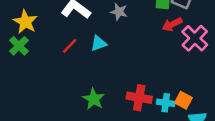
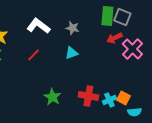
cyan triangle: (99, 43) -> (71, 53), moved
cyan cross: (166, 103) -> (109, 100), turned -32

